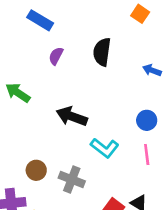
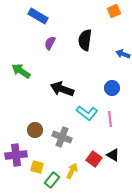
orange square: (140, 14) -> (114, 11), turned 32
blue circle: (147, 120) -> (112, 88), moved
pink line: (147, 154) -> (110, 119), moved

